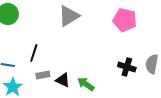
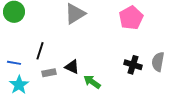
pink pentagon: (125, 20) -> (131, 18), turned 30
black triangle: (63, 80) -> (72, 67), moved

